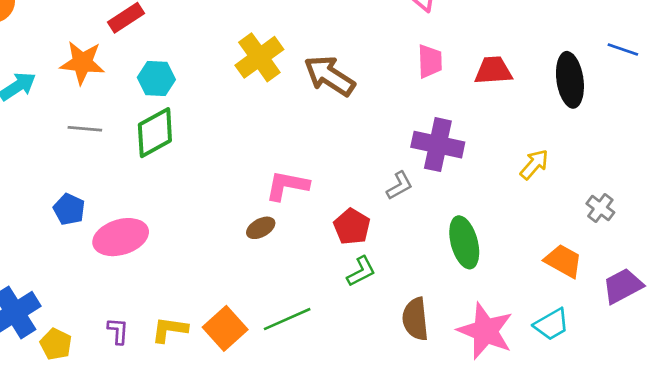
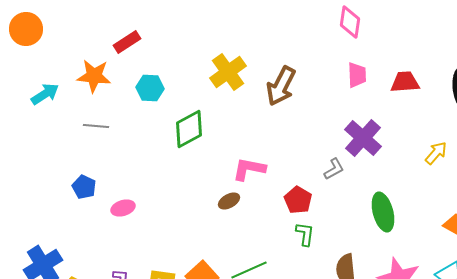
brown arrow: (329, 76) -> (281, 86), turned -96
green diamond: (155, 133) -> (189, 129), moved
purple cross: (438, 145) -> (363, 138), turned 30
pink ellipse: (121, 237) -> (123, 208), size x0.6
green L-shape: (361, 271) -> (305, 234), turned -55

